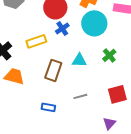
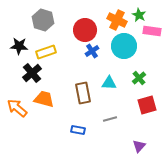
yellow rectangle: (36, 41) -> (46, 52), moved
brown rectangle: (53, 70) -> (83, 93), turned -30
red square: (117, 94) -> (147, 105), moved

